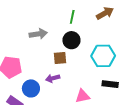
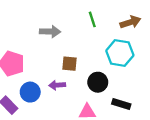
green line: (72, 17) -> (92, 19), turned -40
black circle: (71, 40) -> (98, 82), moved
cyan hexagon: (103, 56) -> (120, 53), moved

